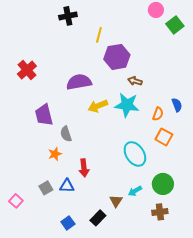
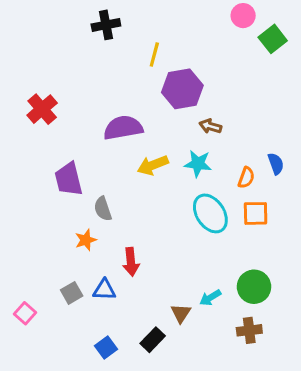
cyan star: (127, 105) -> (198, 164), size x0.7
orange square: (164, 137) -> (256, 213), turned -30
cyan ellipse: (135, 154) -> (210, 213), moved

